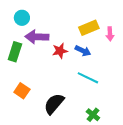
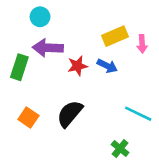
cyan circle: (22, 18) -> (40, 17), moved
cyan line: (88, 78) -> (138, 114), moved
black semicircle: (54, 104) -> (70, 114), moved

